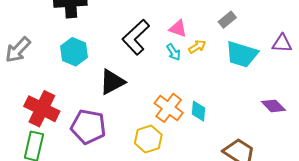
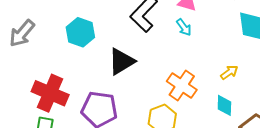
yellow arrow: (197, 47) -> (229, 72), moved
cyan diamond: (198, 111) -> (224, 105), moved

